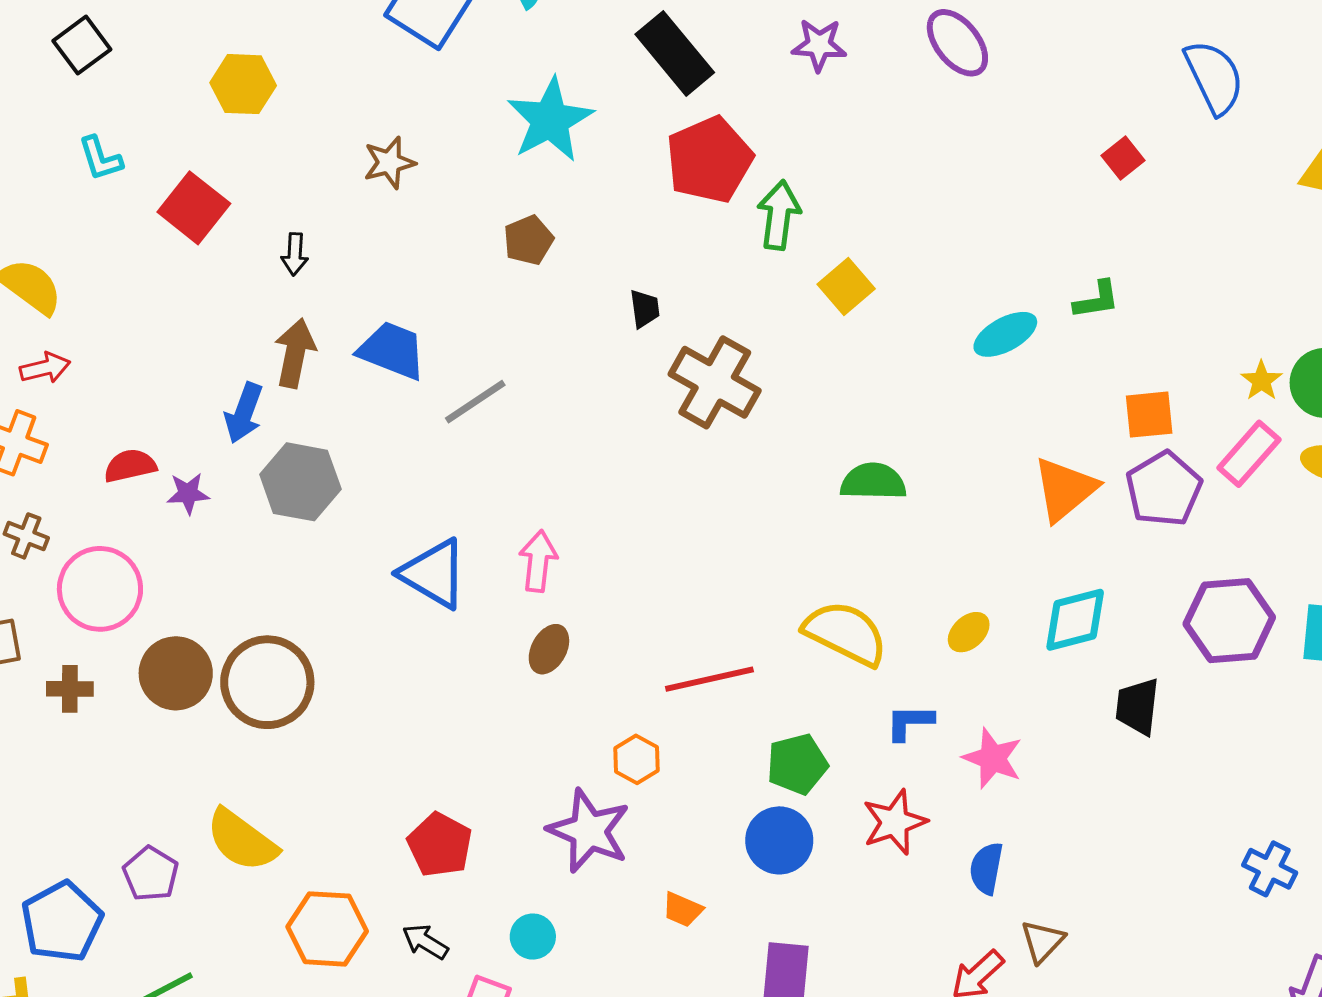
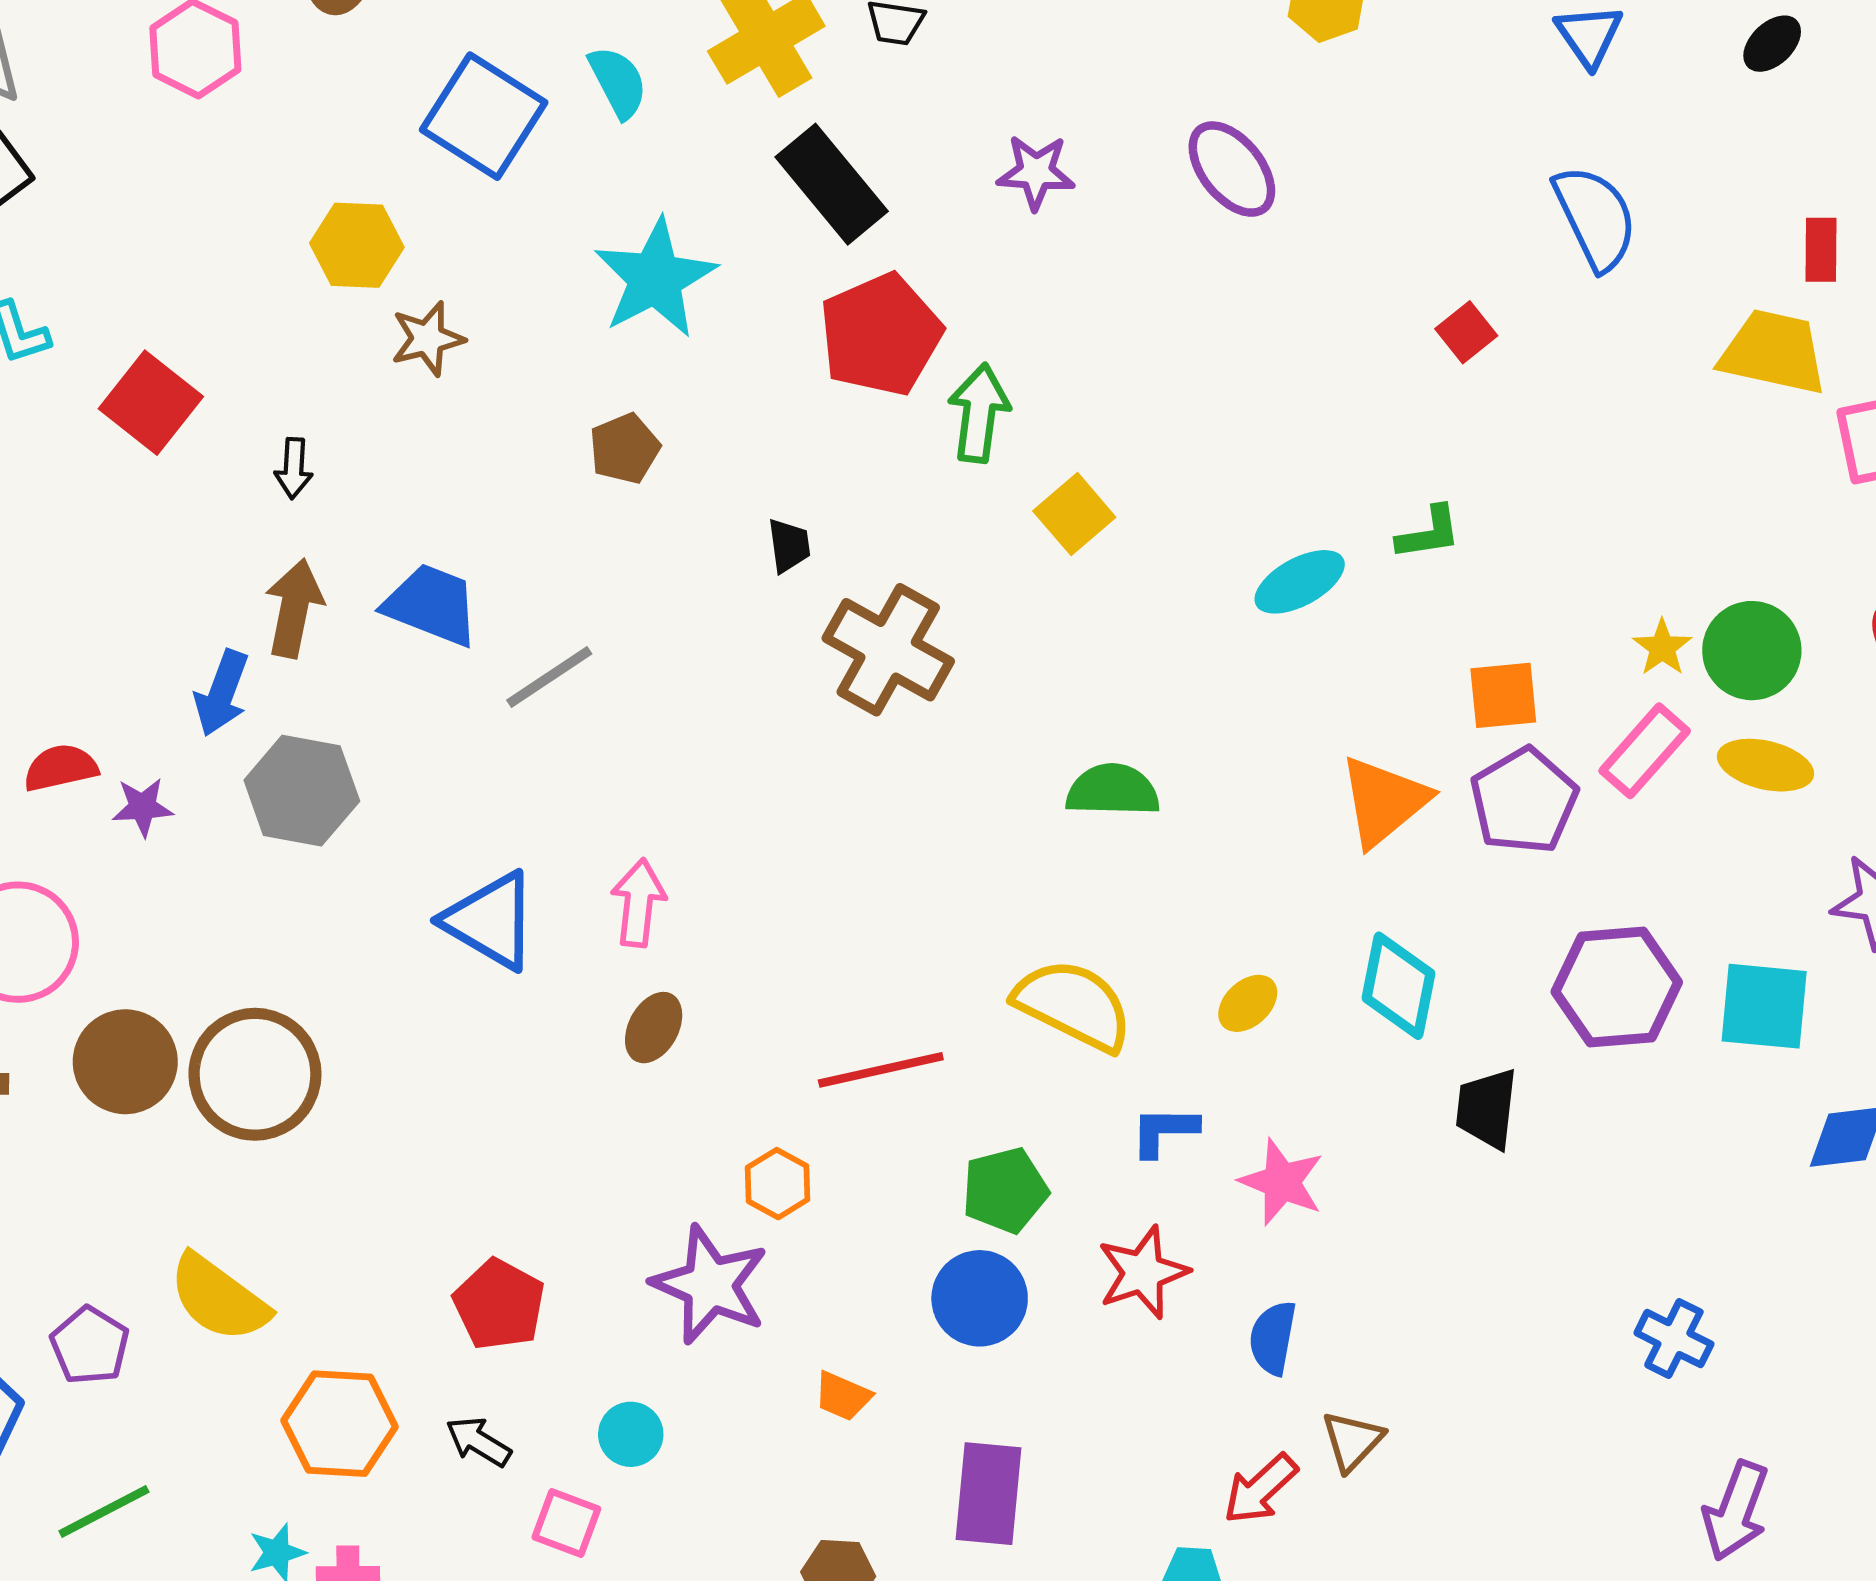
yellow hexagon: (243, 84) -> (357, 245), moved
cyan diamond: (1075, 620) -> (1398, 986), turned -64

